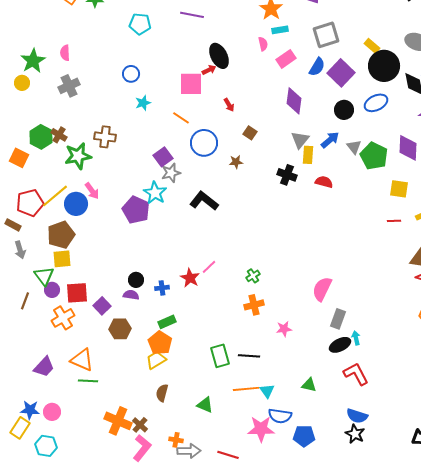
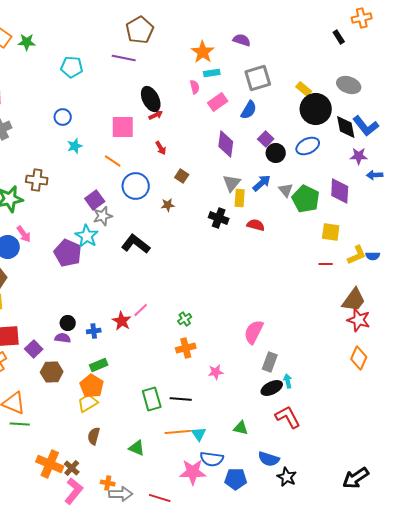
red arrow: (209, 70) -> (156, 115), moved
purple square: (341, 73) -> (266, 139), moved, size x0.6
blue semicircle: (357, 416) -> (269, 459), moved

